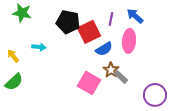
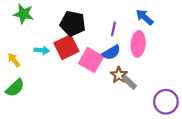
purple line: (111, 19) -> (113, 29), moved
red square: (89, 32) -> (66, 47), moved
pink square: (89, 83) -> (91, 60), moved

